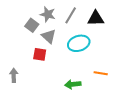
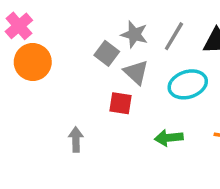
green arrow: (73, 84) -> (169, 138), moved

